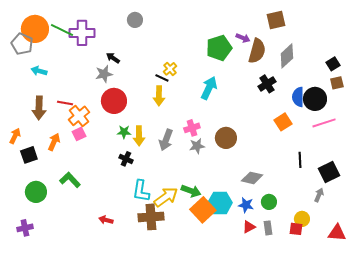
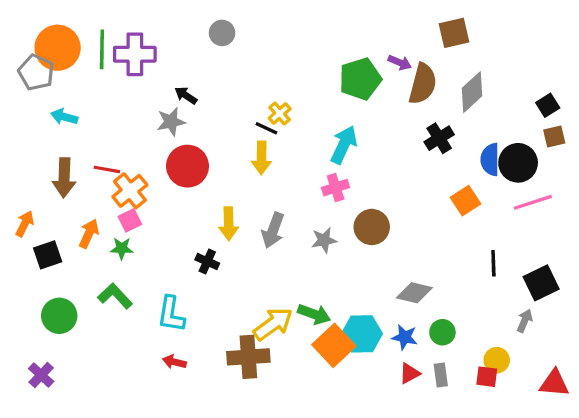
green line: (62, 30) -> (102, 49), turned 65
pink cross: (192, 128) -> (336, 188), moved
green star: (124, 132) -> (122, 248), moved
cyan L-shape: (141, 191) -> (171, 314), moved
purple cross: (25, 228) -> (41, 375), turned -35

